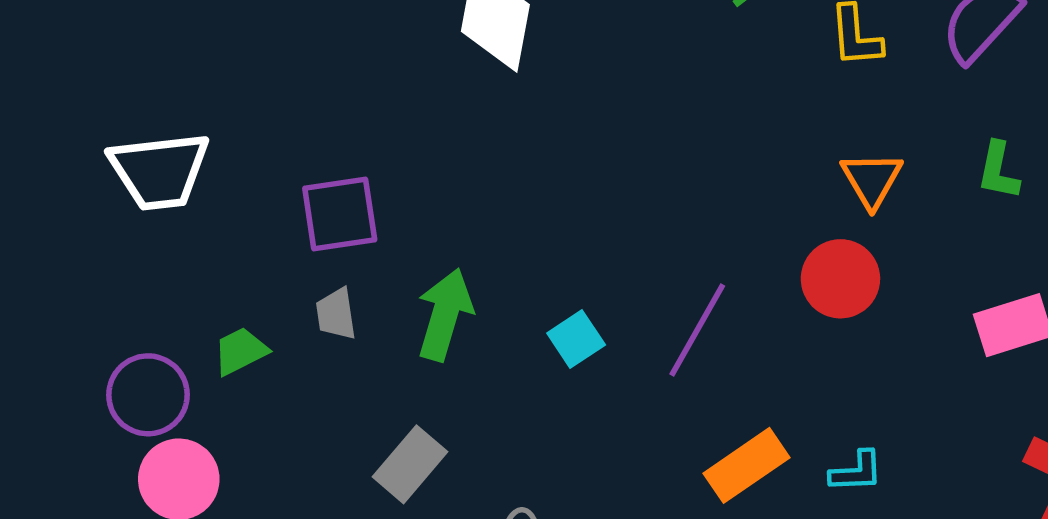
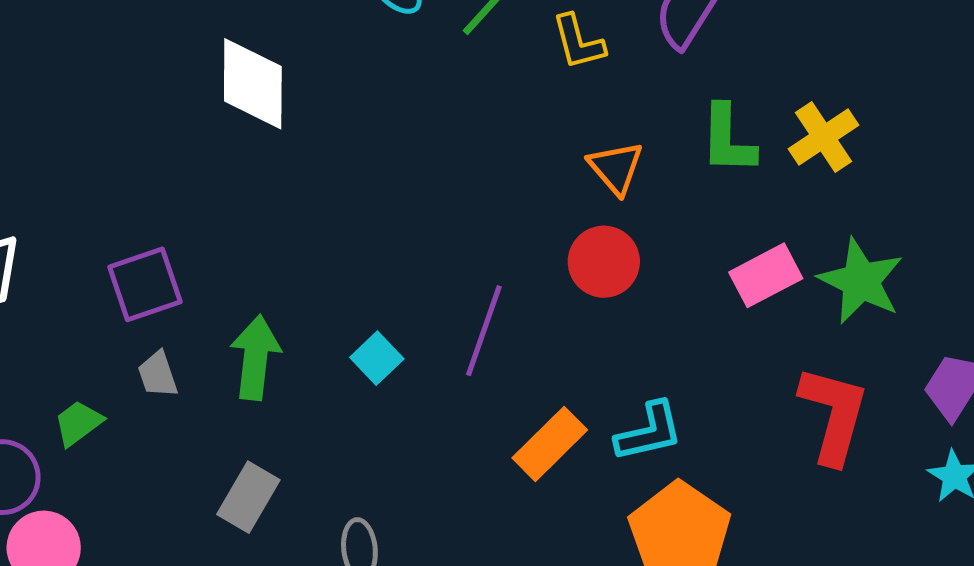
green L-shape: (998, 171) -> (728, 140), size x1.4
cyan L-shape: (856, 472) -> (649, 432), size x1.4

